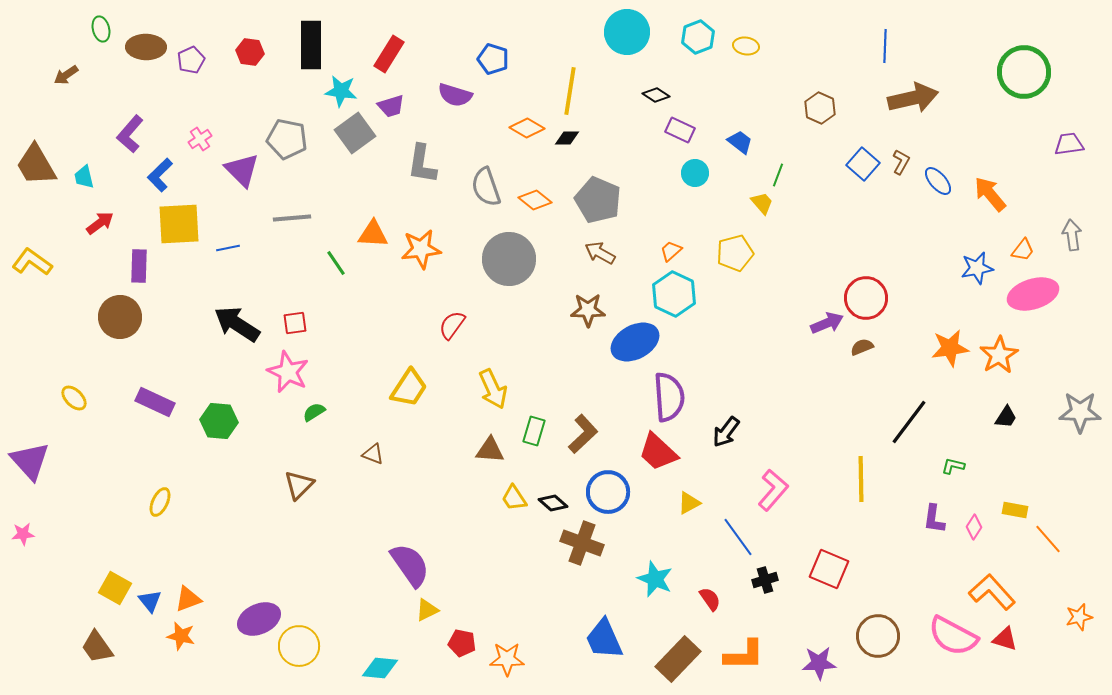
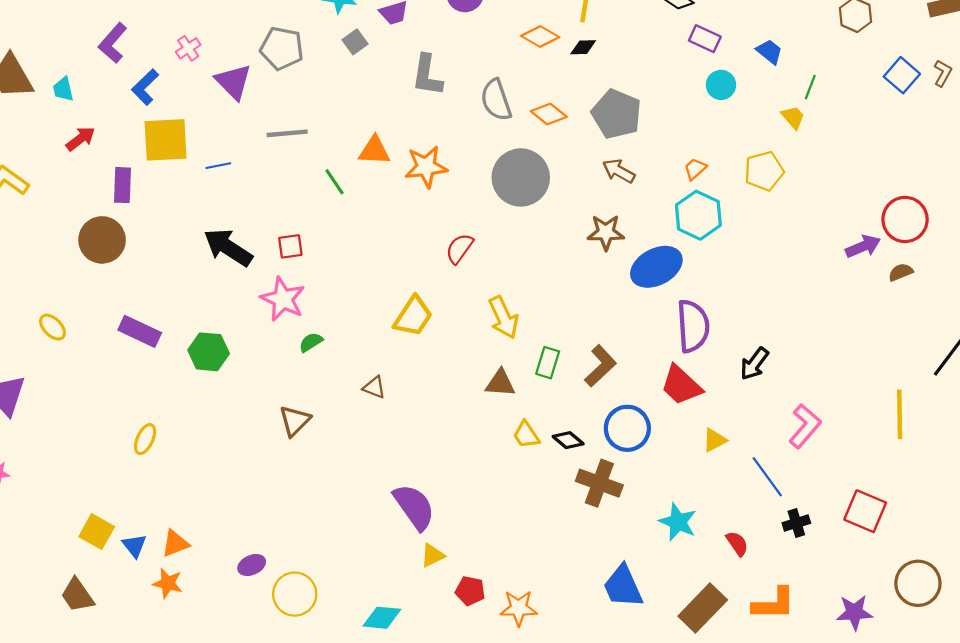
gray square: (355, 133) -> (355, 42), size x0.6
purple ellipse: (259, 619) -> (252, 565), size x0.6

